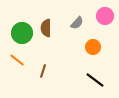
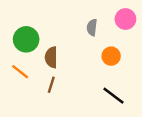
gray semicircle: (77, 23) -> (92, 27), turned 144
brown semicircle: (46, 28) -> (51, 57), moved

